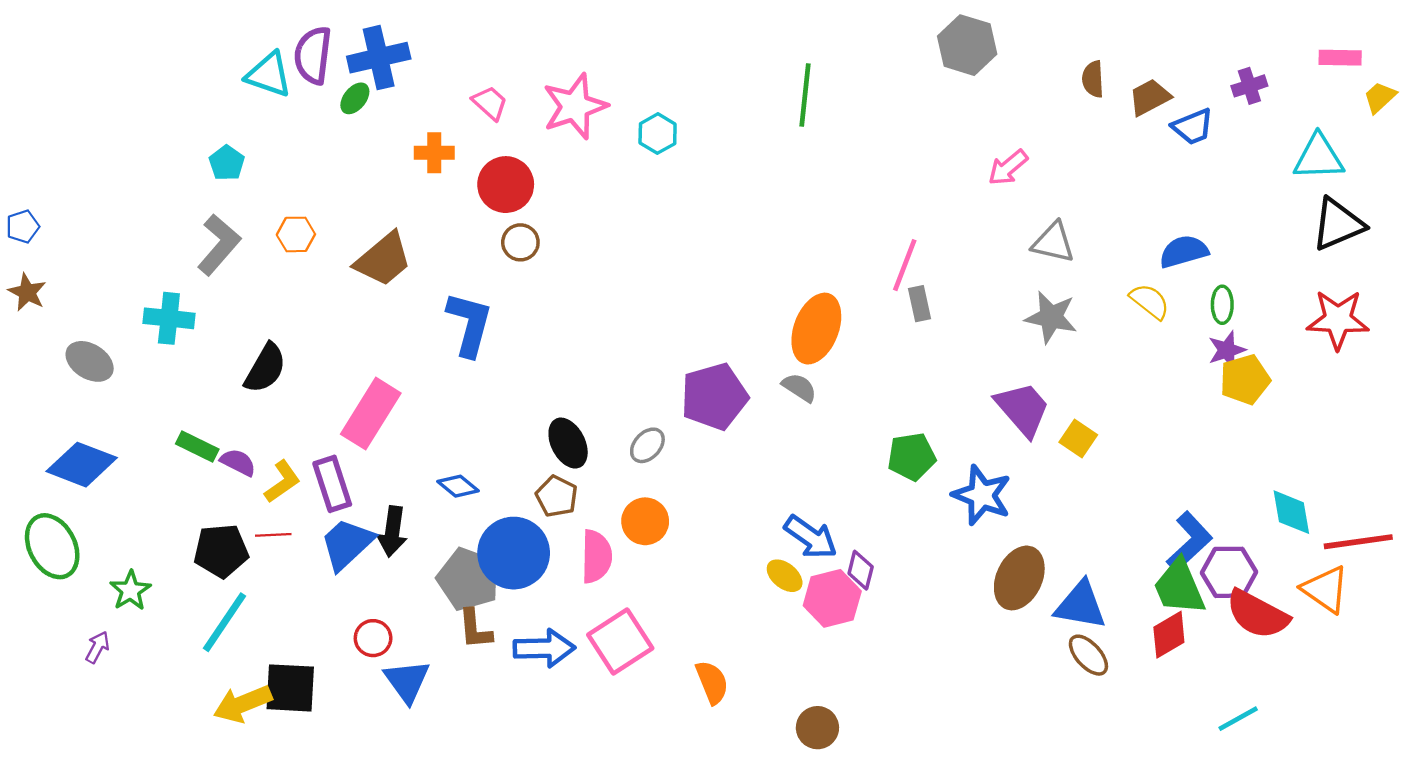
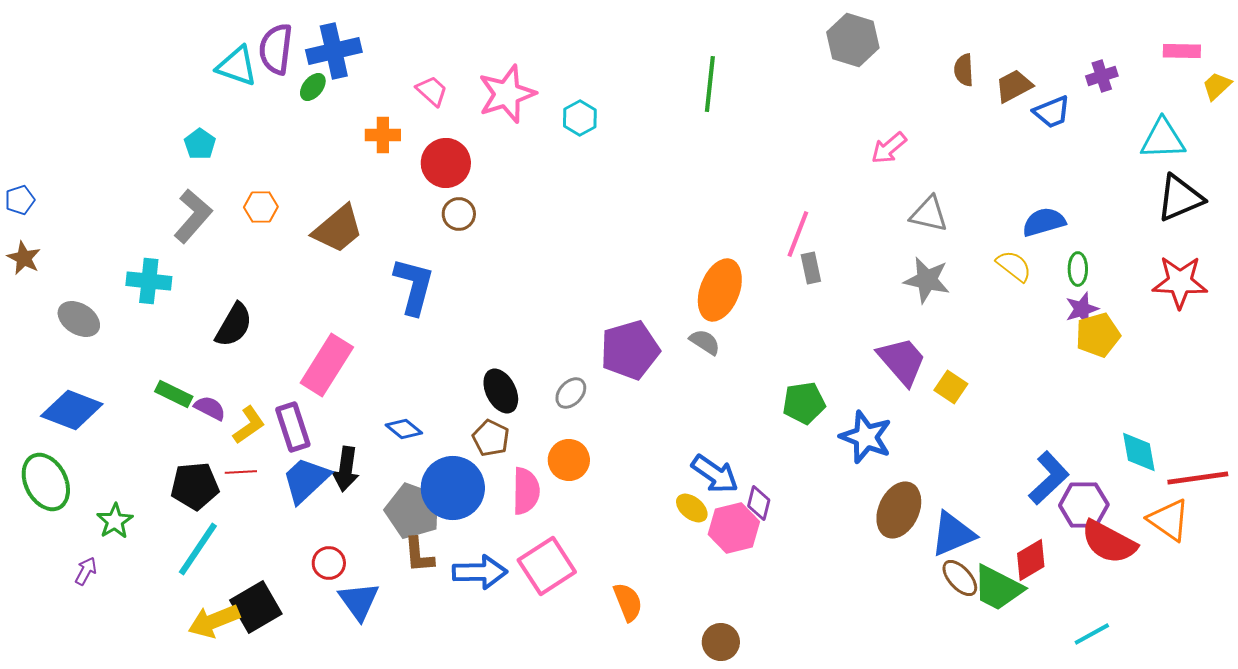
green trapezoid: (1179, 587) -> (998, 588), moved, turned -40
blue triangle: (1081, 605) -> (953, 534), turned -33
black square: (290, 688) -> (256, 607), turned -33

